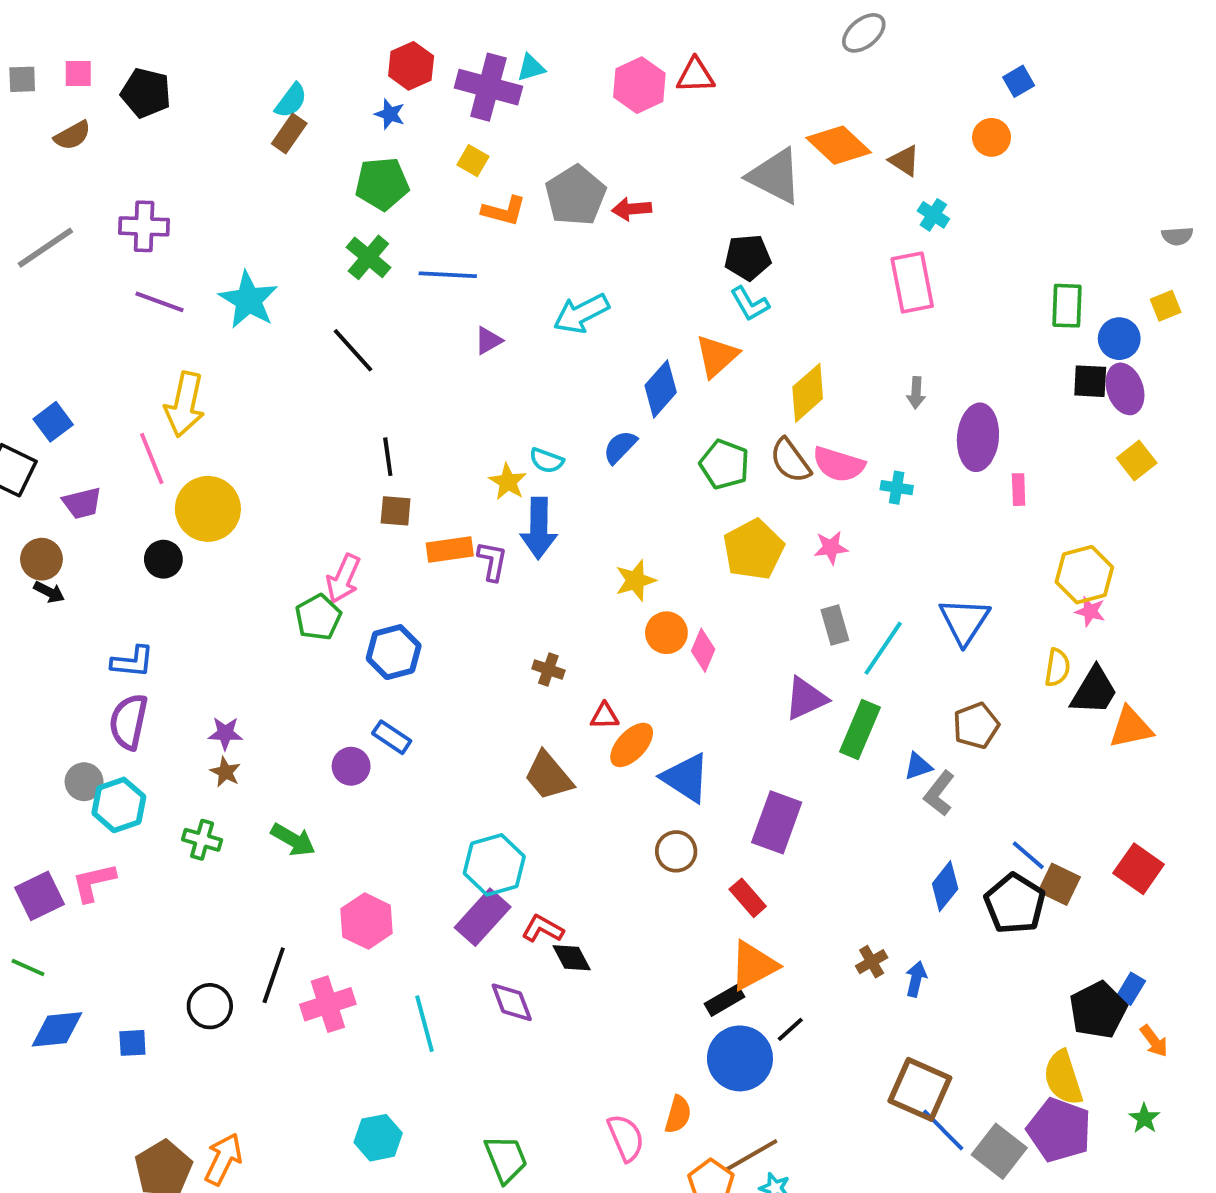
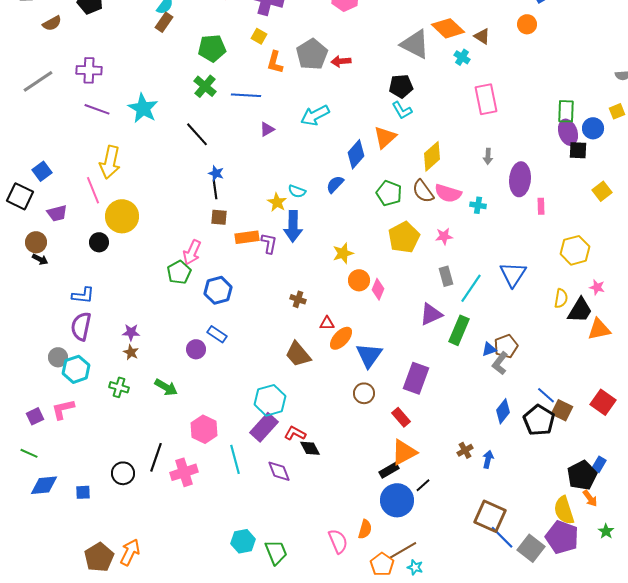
blue star: (390, 114) -> (216, 173), moved
orange L-shape: (504, 211) -> (275, 62), turned 90
cyan cross: (933, 215) -> (462, 57), moved
purple ellipse: (1125, 389) -> (568, 132), moved
pink star: (1090, 611) -> (597, 287), moved
brown pentagon: (976, 726) -> (506, 346), moved
blue triangle: (686, 778) -> (369, 355), turned 32
purple square: (40, 896) -> (35, 416), size x0.7
cyan line: (425, 1024) -> (235, 459), moved
orange arrow: (1154, 1041) -> (590, 498), moved
cyan hexagon: (378, 1138) -> (243, 541), moved

